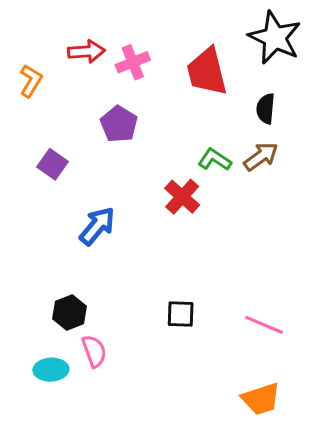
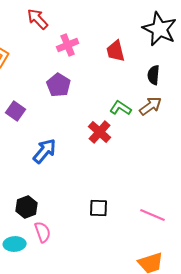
red arrow: (86, 52) -> (38, 19), moved, turned -130
red trapezoid: (207, 72) -> (116, 51), size x0.7

